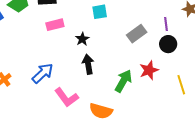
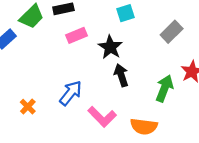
black star: (82, 39) -> (110, 47), size x1.5

